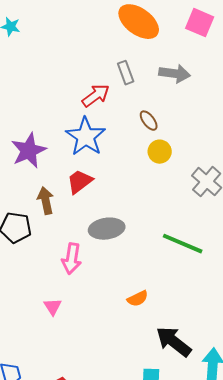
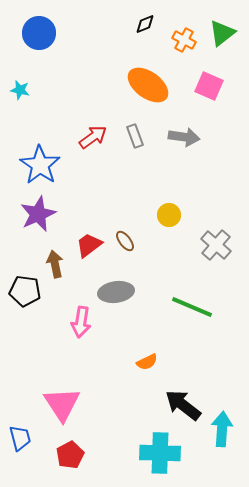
red arrow: (96, 96) -> (93, 137), moved
brown ellipse: (149, 121) -> (125, 241), moved
blue star: (86, 137) -> (40, 165), moved
pink triangle: (53, 307) -> (62, 404), moved, size x2.0

